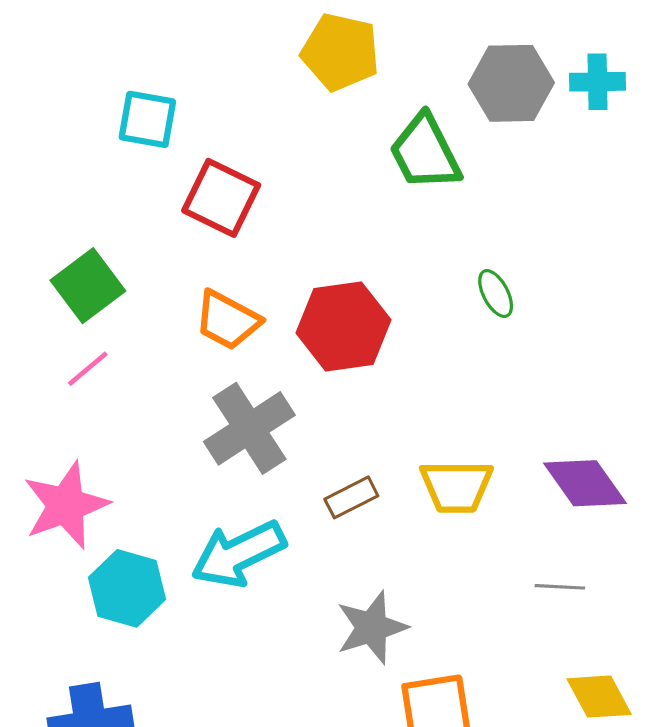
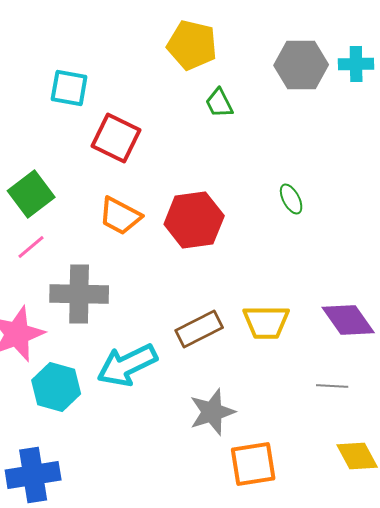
green trapezoid: (425, 152) -> (219, 103), moved, size x0.6
gray cross: (249, 428) -> (79, 294), moved, turned 34
brown rectangle: (351, 497) -> (199, 329), size x1.4

